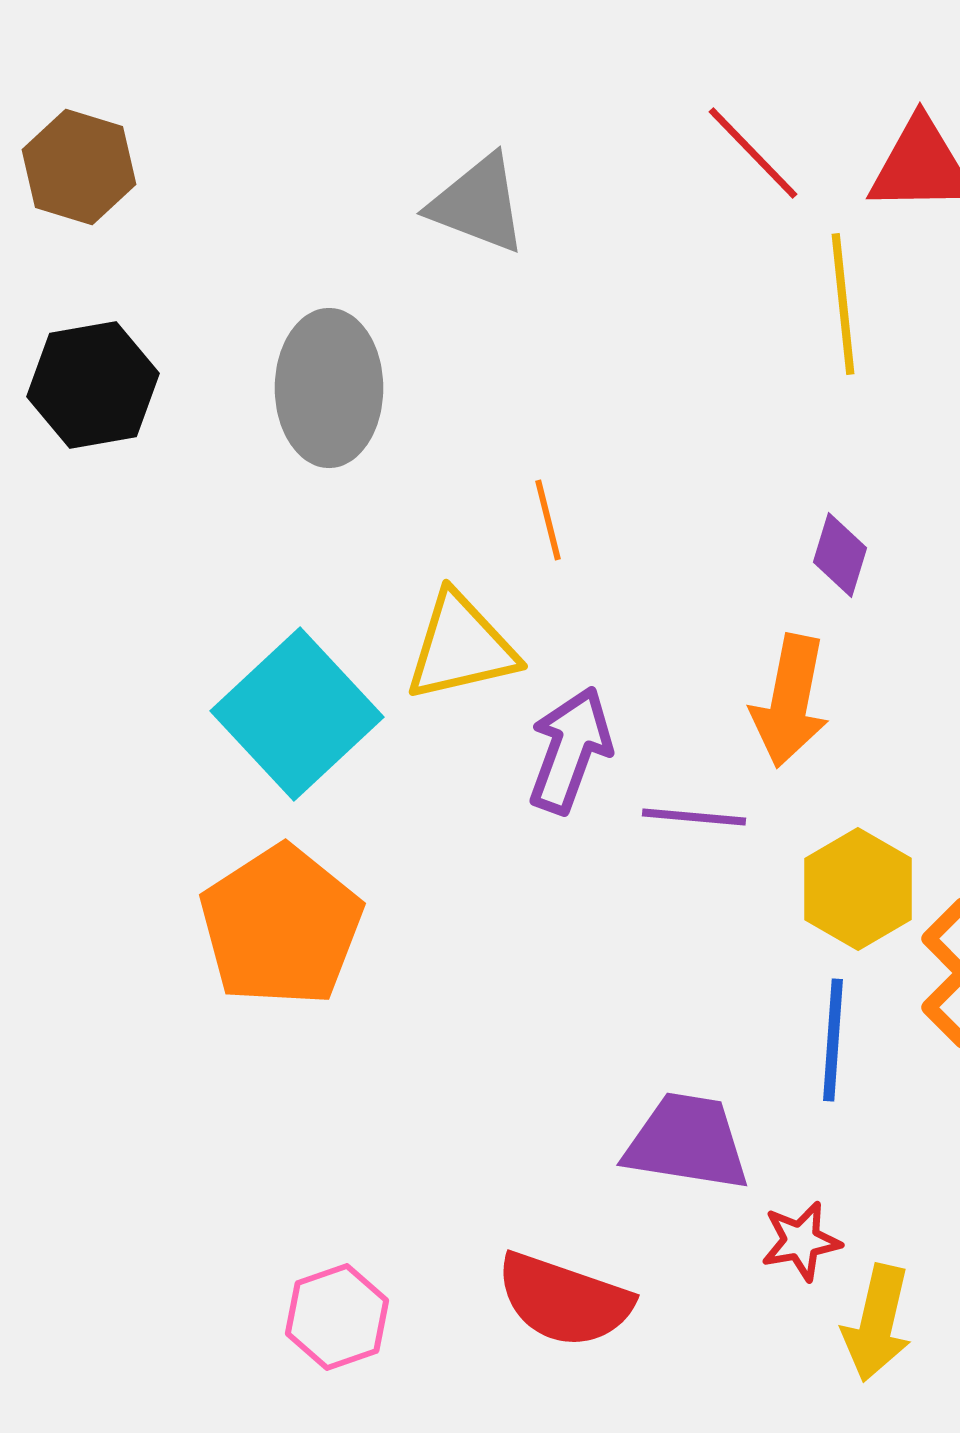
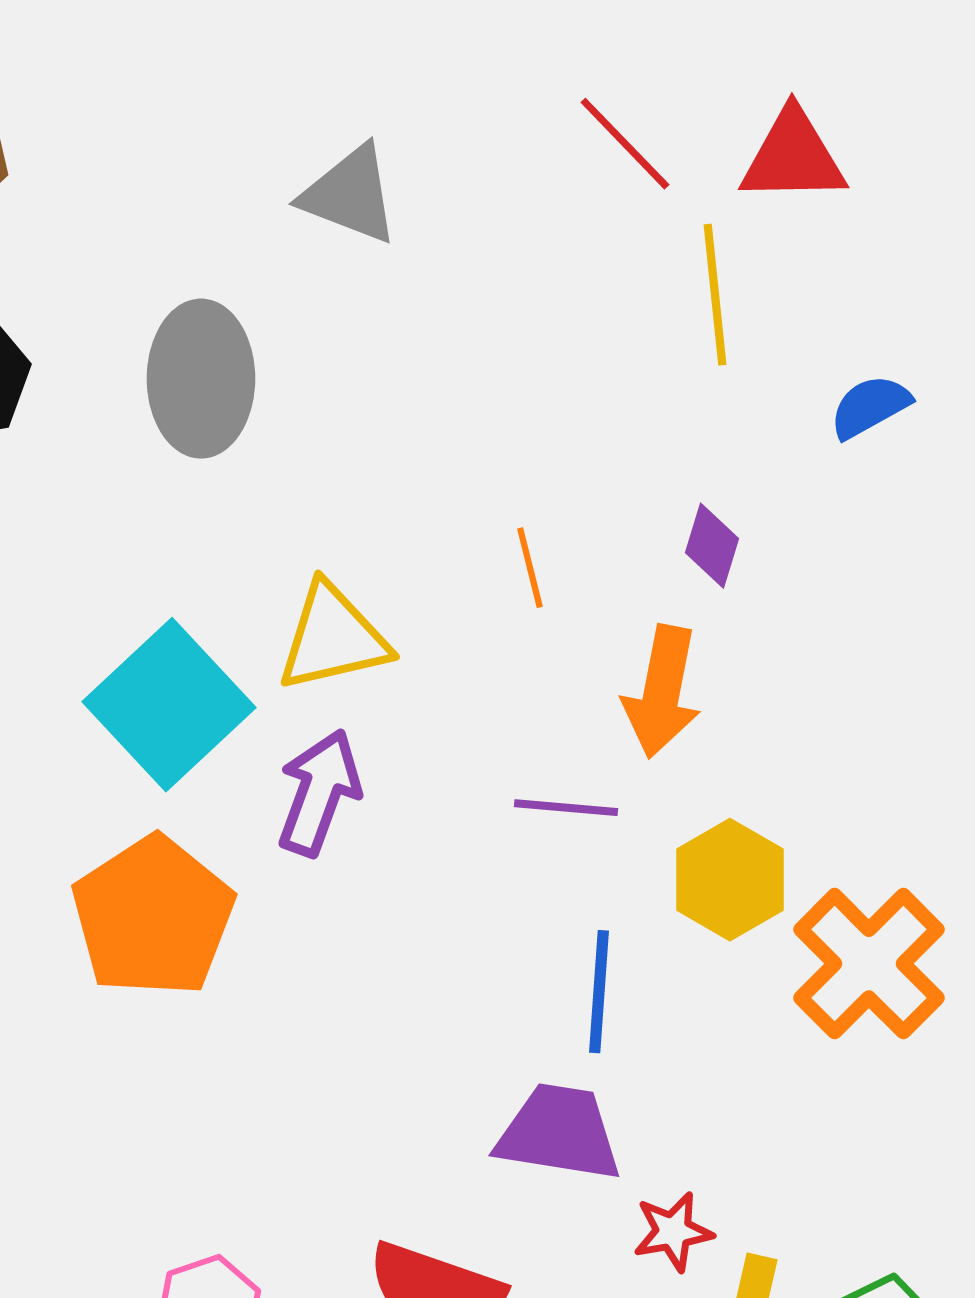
orange line: (548, 520) -> (530, 568), moved
purple arrow: (570, 750) -> (319, 793), moved
blue line: (833, 1040) -> (599, 992), moved

